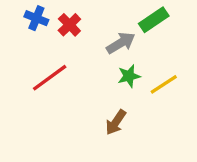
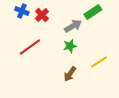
green star: (129, 76) -> (70, 46), moved
yellow line: (164, 84) -> (99, 62), moved

